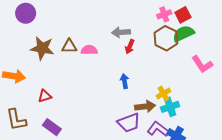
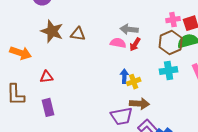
pink semicircle: (89, 50) -> (118, 43), moved
yellow cross: (163, 94) -> (134, 82), moved
cyan cross: (170, 107) -> (169, 70), moved
purple rectangle: (52, 127) -> (48, 107), turned 30

